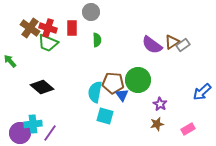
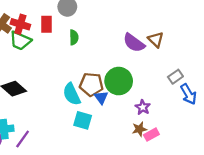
brown triangle: (172, 42) -> (156, 40), turned -42
gray rectangle: (183, 45) -> (175, 77), moved
cyan semicircle: (95, 92) -> (72, 94), turned -35
blue arrow: (202, 92) -> (189, 94), turned -78
pink rectangle: (188, 129) -> (151, 135), moved

